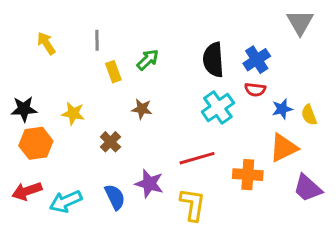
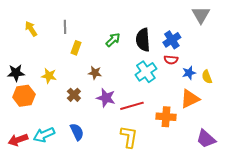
green arrow: (148, 60) -> (113, 40), moved
yellow rectangle: (113, 72) -> (76, 48), turned 40
purple star: (149, 184) -> (106, 98), moved
purple trapezoid: (307, 188) -> (206, 139), moved
red arrow: (27, 191) -> (18, 140), moved

